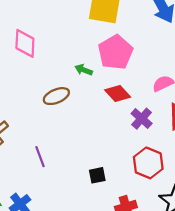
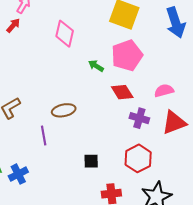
pink diamond: (25, 43) -> (65, 34), moved
brown ellipse: (56, 96) -> (64, 110), moved
purple cross: (142, 119) -> (139, 118), turned -36

